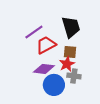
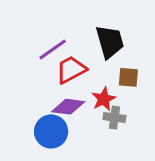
brown square: (70, 52) -> (128, 77), moved
blue circle: (54, 85) -> (51, 131), moved

